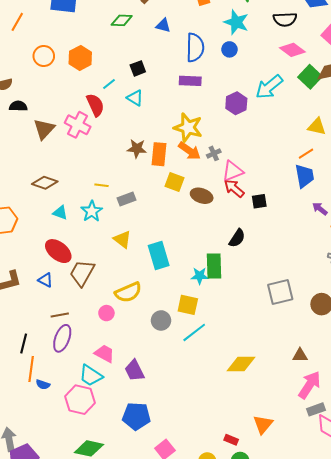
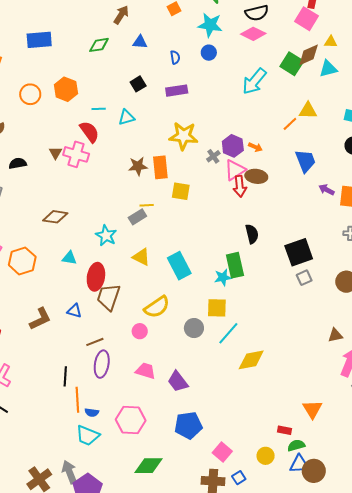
blue semicircle: (195, 48) -> (175, 57), size x0.5
pink diamond: (292, 50) -> (253, 34), moved
black square: (138, 68) -> (138, 84), moved
cyan line: (109, 84) -> (99, 109), turned 48
cyan triangle: (135, 98) -> (127, 117), turned -36
purple hexagon: (236, 103) -> (233, 146), moved
black semicircle: (18, 106) -> (18, 163), moved
brown triangle: (44, 129) -> (55, 153), moved, size x0.6
orange arrow: (189, 151) -> (255, 147), moved, size x0.6
orange line: (306, 154) -> (290, 124), moved
yellow line: (101, 185) -> (147, 205), moved
red arrow: (234, 188) -> (240, 186), turned -125
brown ellipse: (202, 196) -> (256, 176), moved
black square: (259, 201) -> (299, 252), moved, size x1.8
cyan triangle: (60, 213) -> (69, 258), moved
black semicircle: (237, 238) -> (252, 234), turned -36
red ellipse: (58, 251) -> (96, 277), moved, turned 72
gray square: (280, 292) -> (304, 278), size x0.6
yellow diamond: (241, 364) -> (251, 360), moved
cyan trapezoid: (91, 376) -> (88, 435), moved

